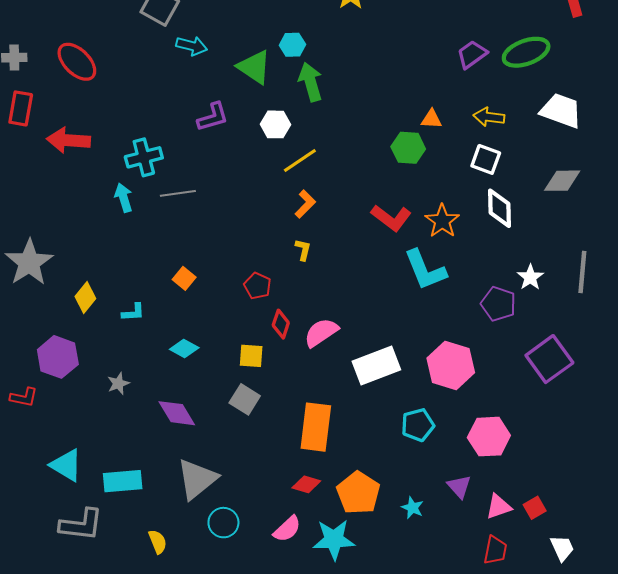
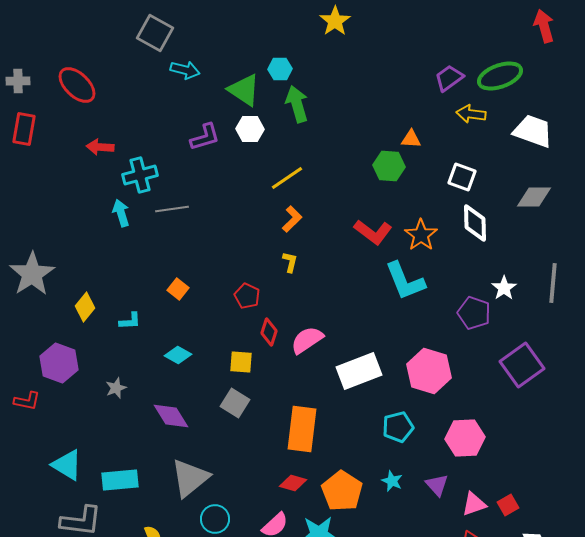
yellow arrow: (489, 117) -> (471, 114), moved
white hexagon: (275, 124) -> (250, 129), moved
red arrow: (68, 140) -> (100, 147), moved, size x0.7
cyan star: (412, 508) -> (392, 481), moved

